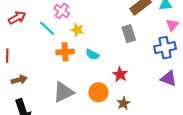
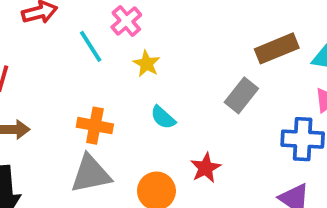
gray rectangle: (129, 34) -> (241, 95), turned 42
orange cross: (65, 52) -> (95, 126), moved

